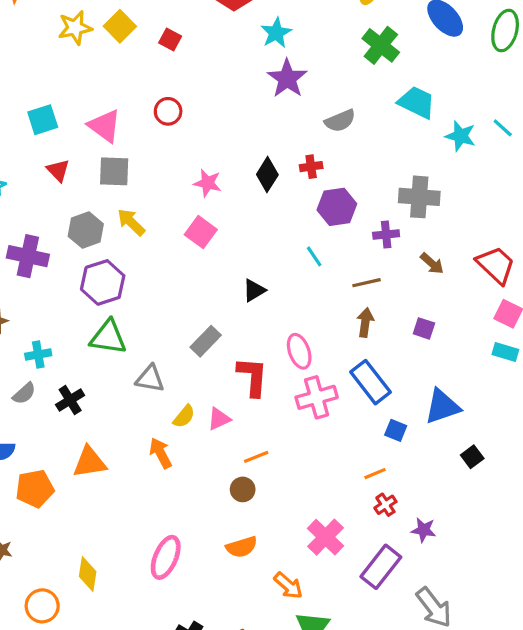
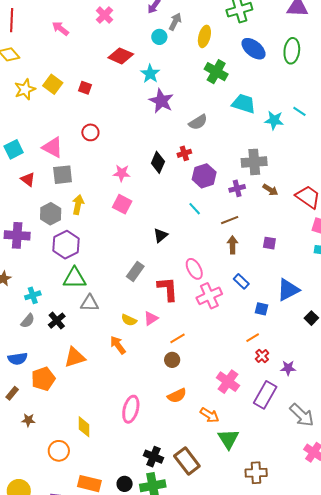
yellow arrow: (131, 222) -> (78, 205), turned 66
brown arrow: (432, 263) -> (270, 190), moved
gray triangle: (150, 379) -> (90, 303), moved
blue rectangle: (370, 382) -> (241, 281), size x0.6
yellow semicircle: (184, 416) -> (129, 320), turned 84

